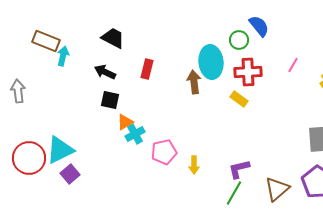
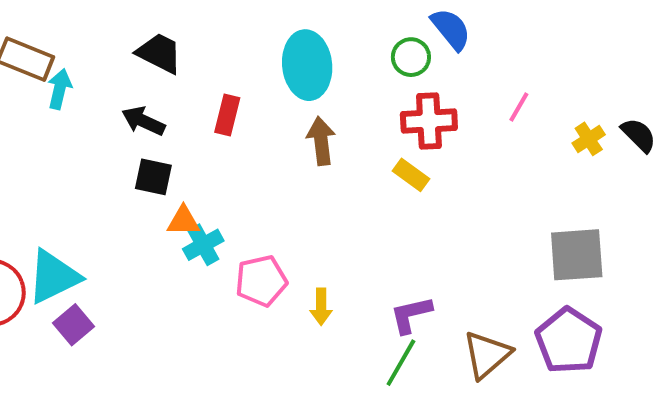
cyan ellipse: (211, 62) -> (307, 65), moved
orange triangle: (125, 122) -> (183, 221), turned 30

